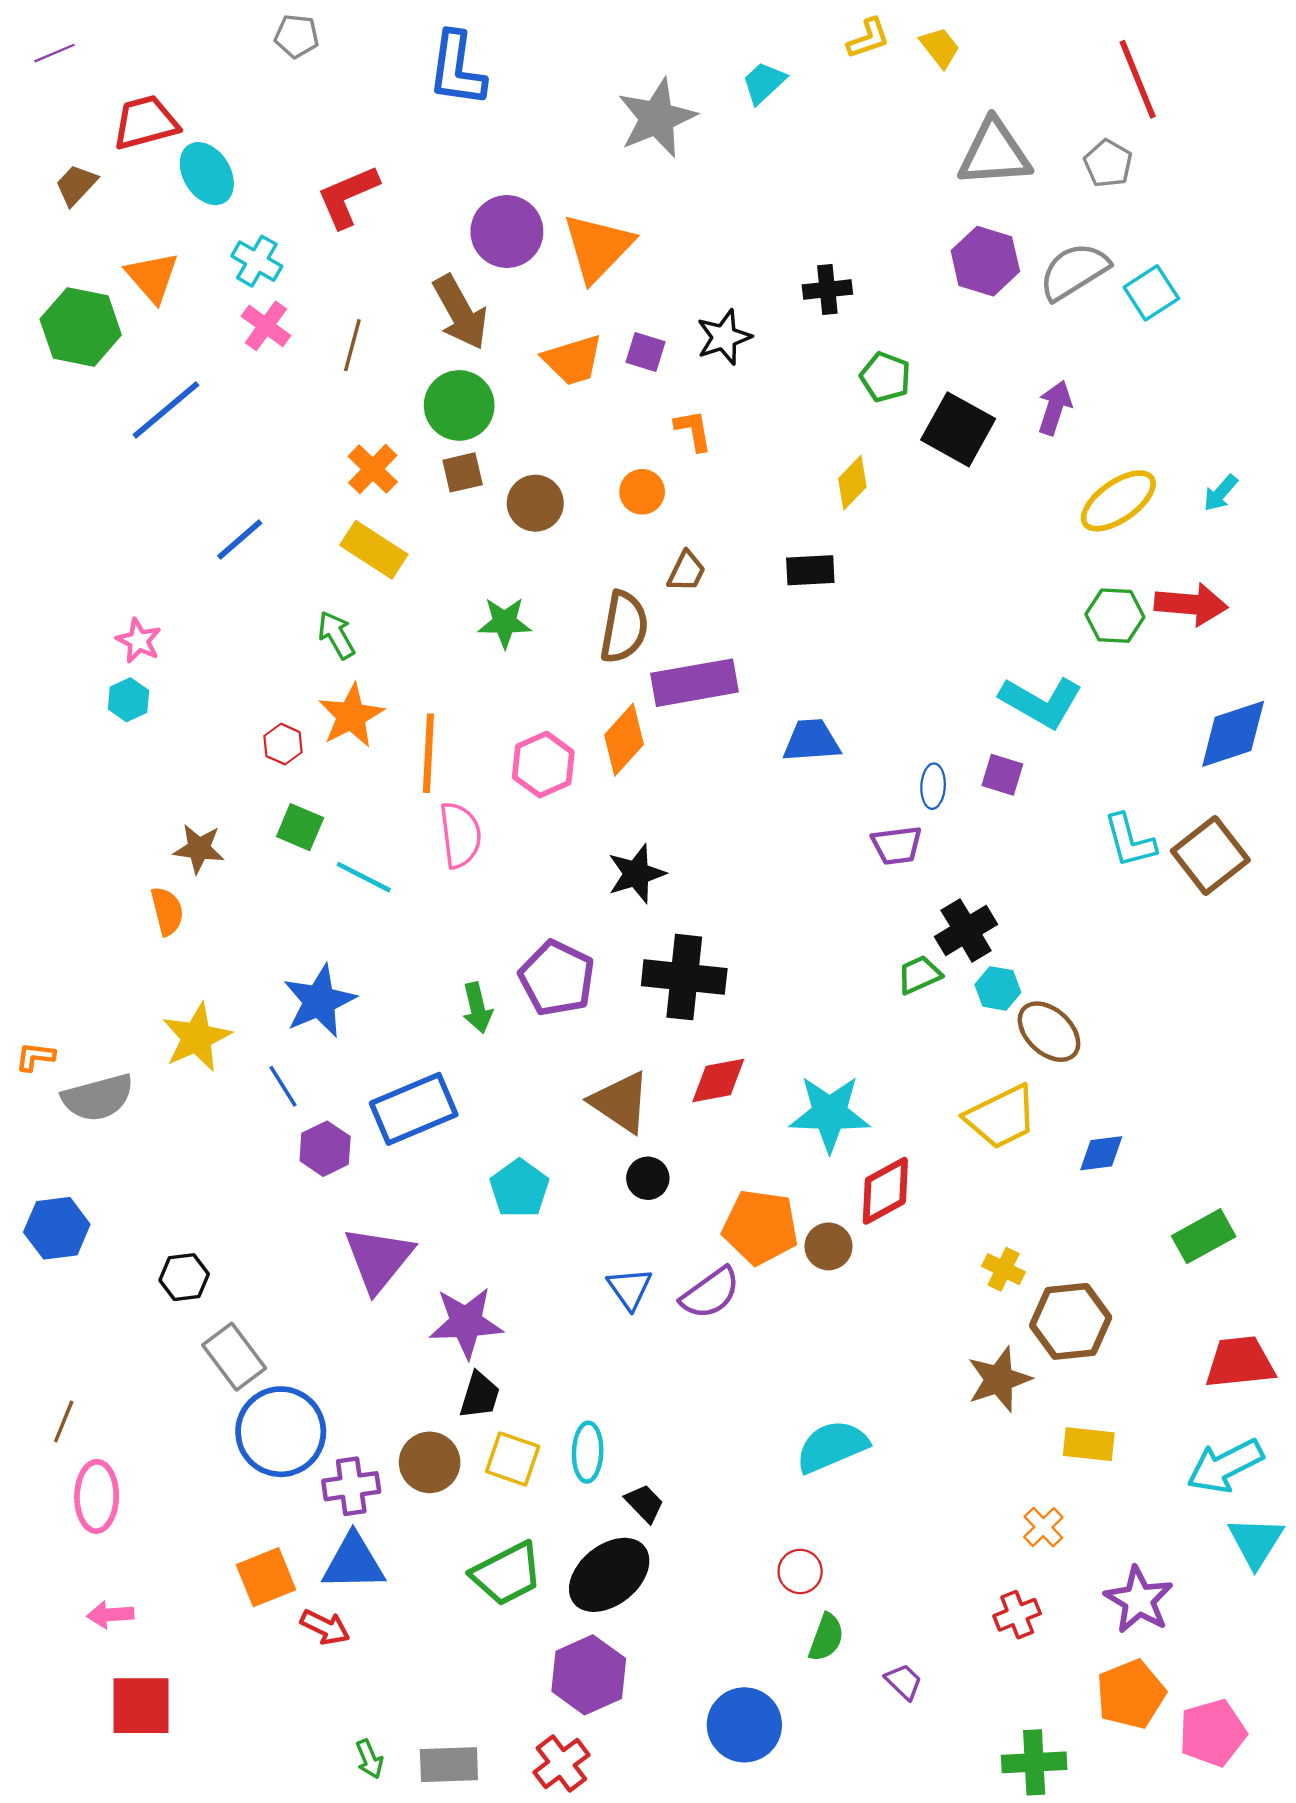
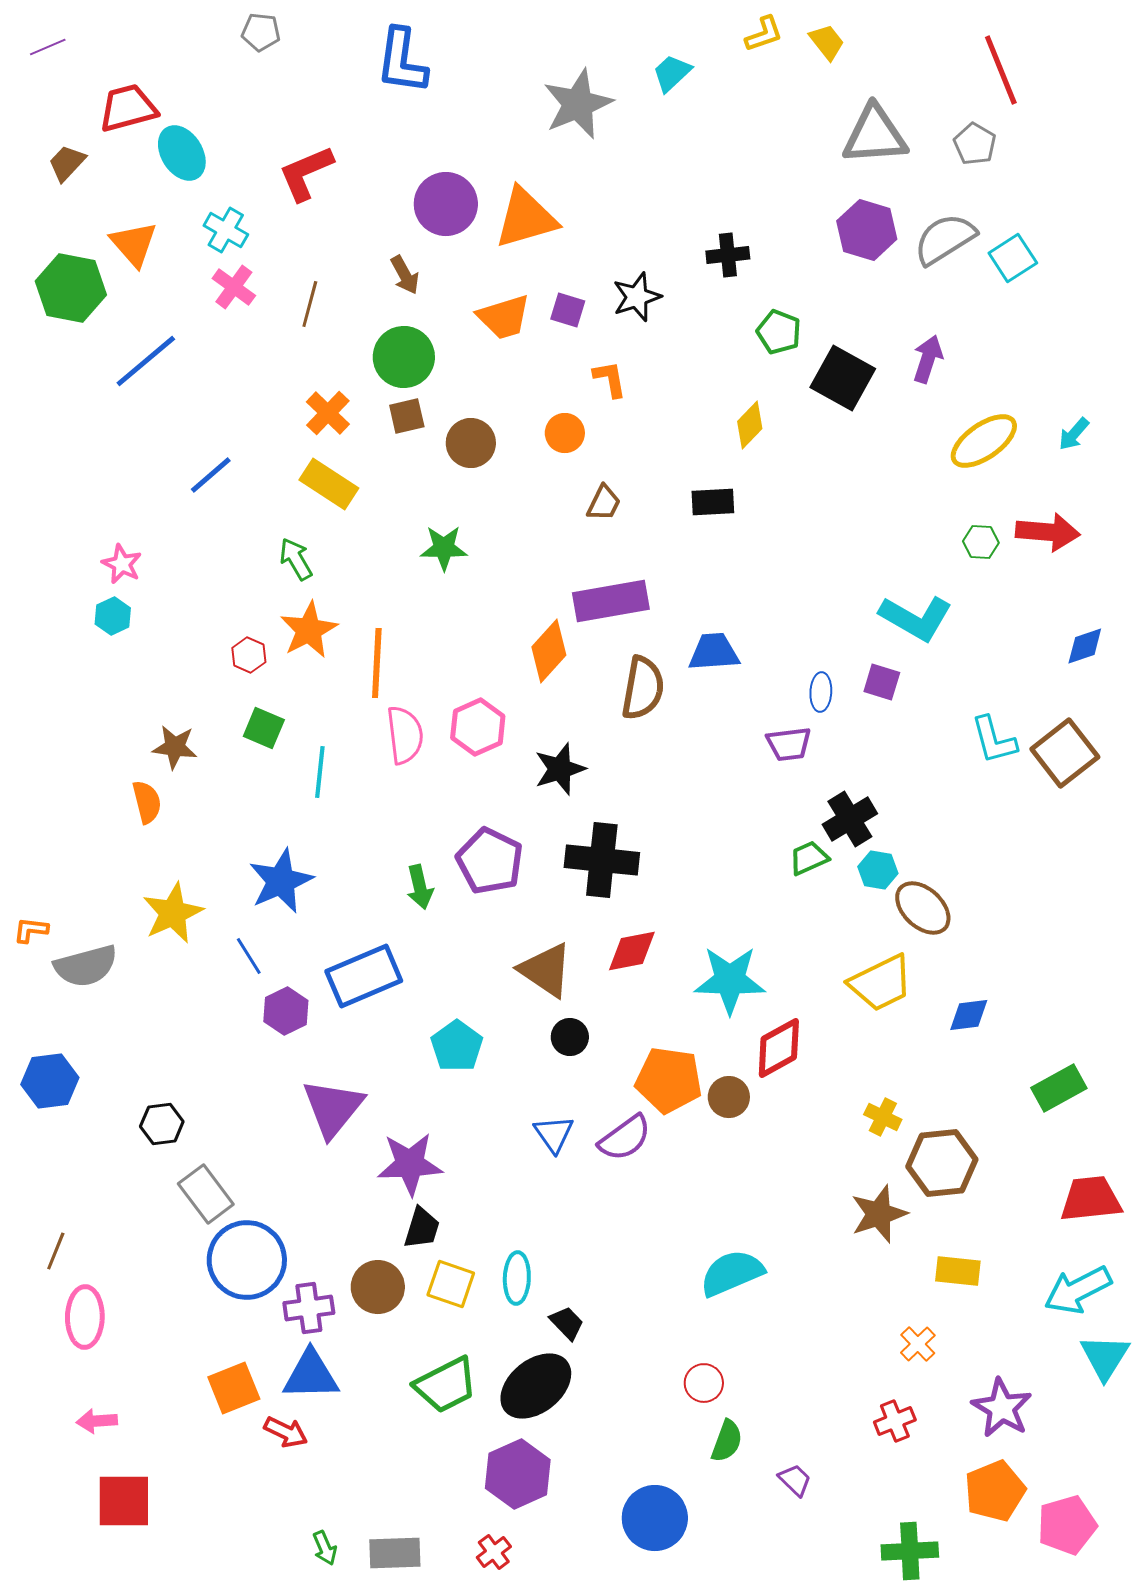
orange triangle: (598, 247) -> (526, 218), turned 30
brown arrow: (460, 312) -> (405, 275), size x0.6
green hexagon: (1115, 616) -> (981, 542), size x0.7
brown semicircle: (624, 627) -> (643, 688), moved
blue diamond: (1233, 734) -> (1085, 646), size x0.6
pink hexagon: (543, 765) -> (478, 727), moved
cyan line: (364, 877) -> (320, 772), turned 69
red cross: (561, 1764) -> (494, 1552), size x0.7

